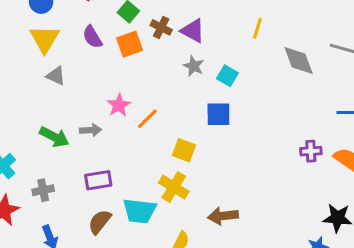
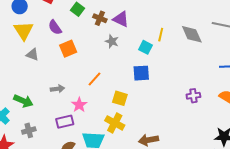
yellow line: (257, 28) -> (161, 35), moved
orange square: (130, 44) -> (68, 49), moved
gray star: (194, 66) -> (112, 41), moved
pink star: (119, 105) -> (79, 105), moved
green arrow: (54, 137) -> (23, 101), moved
purple cross: (311, 151) -> (193, 96), moved

